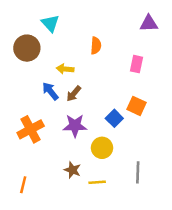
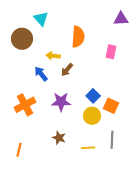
orange semicircle: (96, 46) -> (78, 37), size x1.5
brown arrow: (74, 94) -> (67, 70), moved
orange square: (137, 106) -> (111, 106), moved
yellow circle: (102, 148) -> (92, 116), moved
yellow line: (97, 182) -> (88, 148), moved

